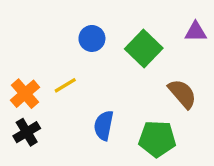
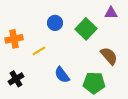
purple triangle: (196, 32) -> (111, 13), moved
orange cross: (25, 94) -> (14, 39), moved, turned 30
blue semicircle: (104, 125) -> (62, 75), turned -48

